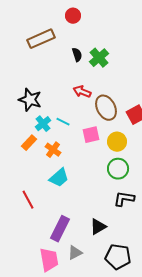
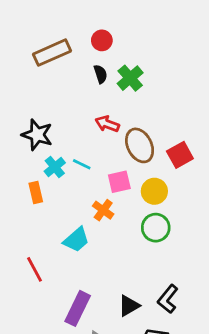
red circle: (73, 16) -> (102, 40), moved
orange rectangle: (29, 143) -> (36, 193), turned -56
orange cross: (53, 150) -> (103, 210), moved
black L-shape: (124, 199) -> (168, 299), moved, turned -60

